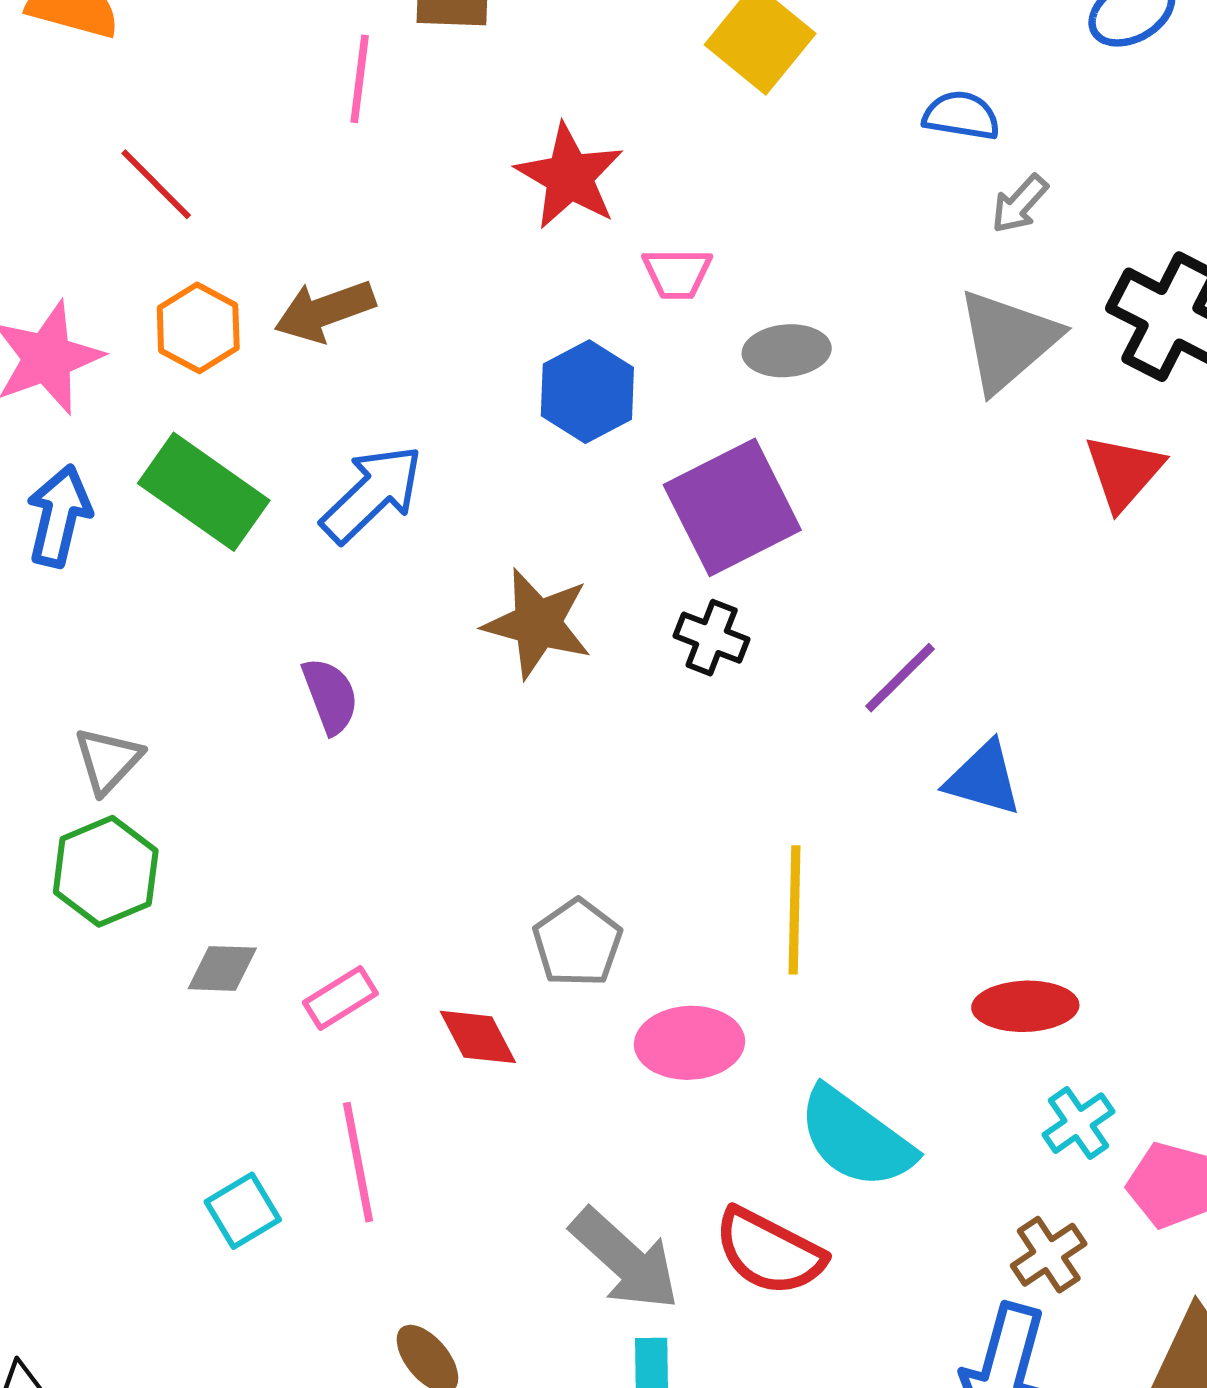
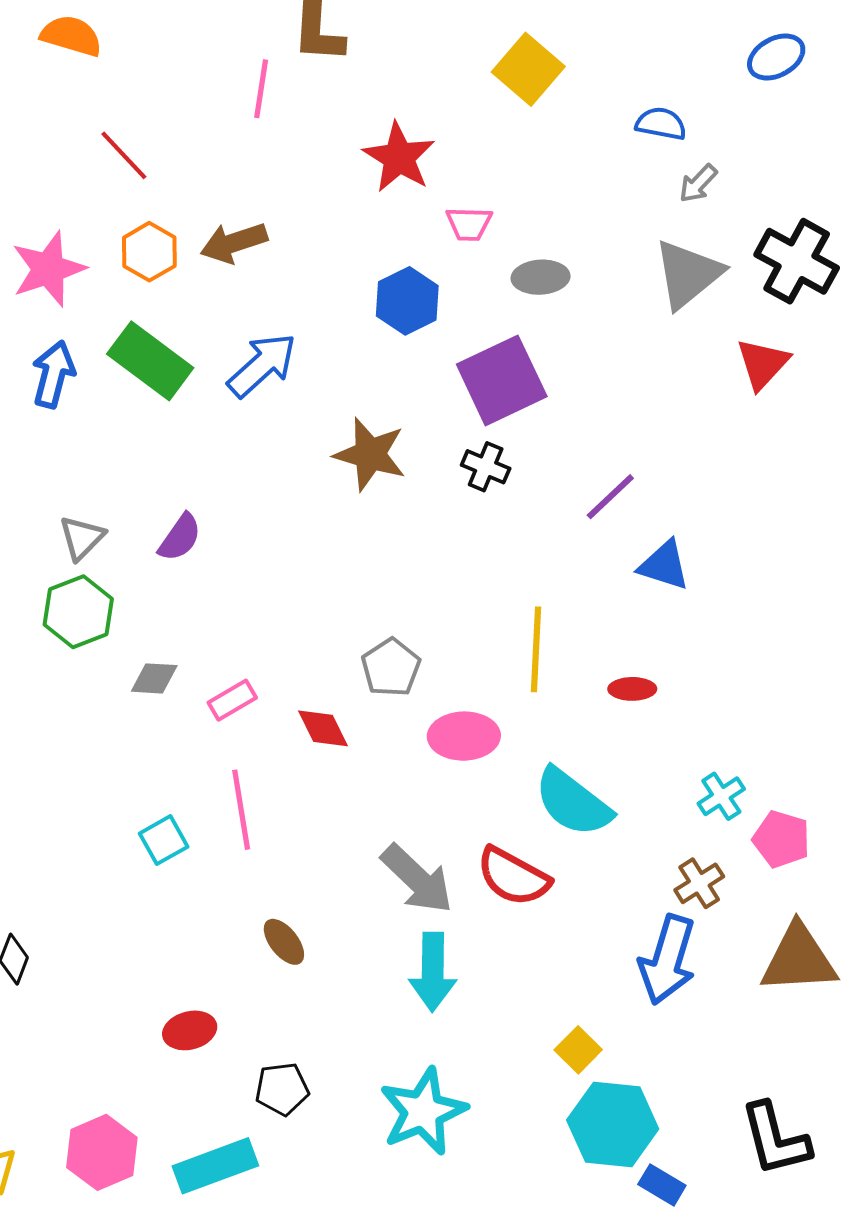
purple semicircle: (330, 696) -> (180, 537), moved, turned 54
red ellipse: (1025, 1006) -> (632, 689), moved, size x0.7

